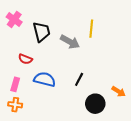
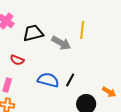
black trapezoid: (42, 32) -> (33, 33), turned -90
blue semicircle: (45, 79) -> (48, 80), moved

